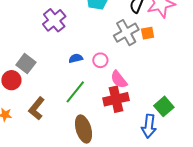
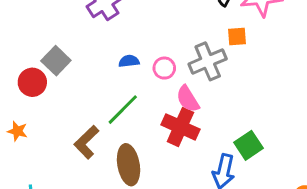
gray cross: (126, 33) -> (208, 61), moved
red cross: (116, 99) -> (180, 127), turned 30
brown L-shape: (36, 108) -> (86, 142), moved

